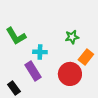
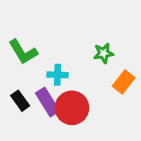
red circle: (70, 74) -> (72, 108), moved
black rectangle: (14, 88) -> (20, 101), moved

